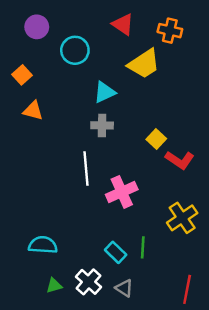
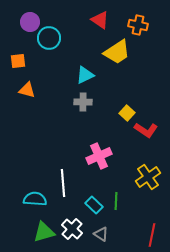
cyan circle: (75, 50) -> (49, 38), moved
orange square: (22, 75) -> (18, 61), turned 35
white line: (86, 169) -> (63, 183), moved
green triangle: (54, 286) -> (44, 232), size x1.6

